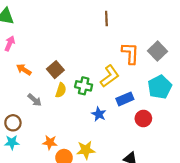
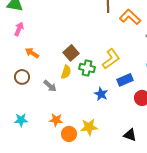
orange L-shape: (130, 53) -> (130, 17), moved, turned -50
brown square: (55, 70) -> (71, 53), moved
gray arrow: (35, 100) -> (50, 86), moved
brown circle: (13, 123) -> (22, 77), moved

